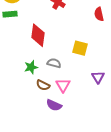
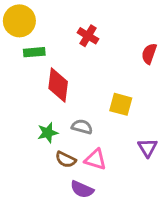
green rectangle: (10, 14) -> (34, 52), moved
red semicircle: (99, 14) -> (149, 54), turned 32
pink triangle: (63, 85) -> (95, 160), turned -42

